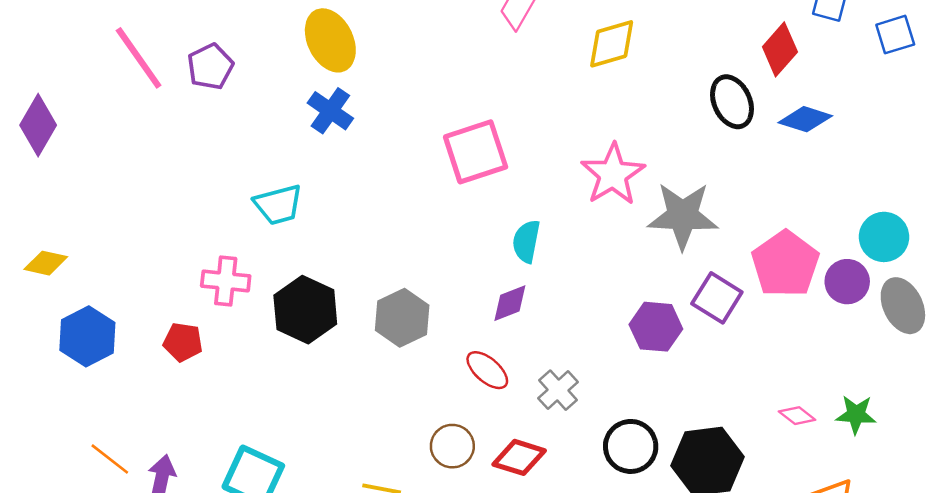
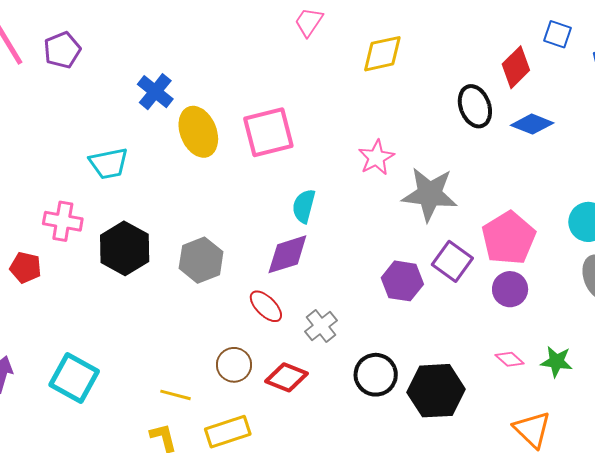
yellow ellipse: (330, 40) -> (198, 132), moved
pink star: (613, 174) -> (376, 158), size x0.7
purple circle: (847, 282) -> (510, 289), moved
purple diamond: (510, 303) -> (287, 254), size x1.4

